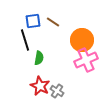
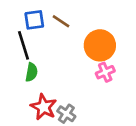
green semicircle: (39, 58) -> (32, 72), moved
pink cross: (86, 60) -> (105, 72), size x0.6

